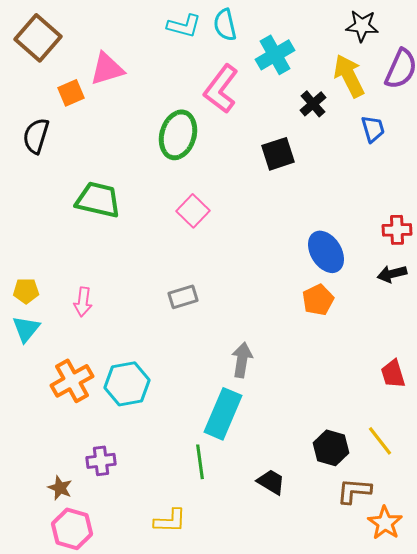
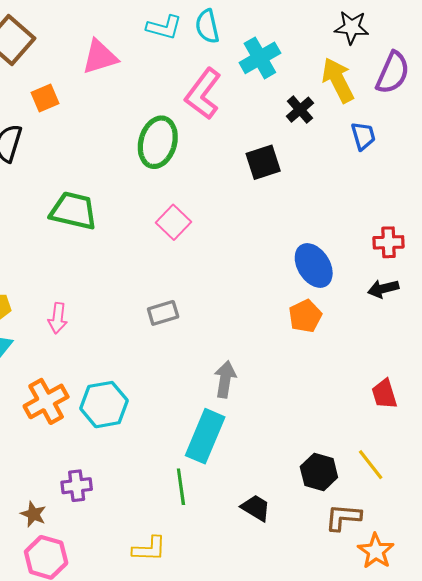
pink triangle: (107, 69) -> (100, 57), moved

